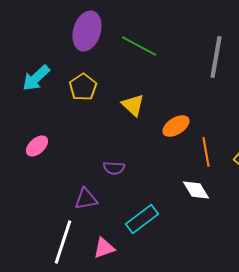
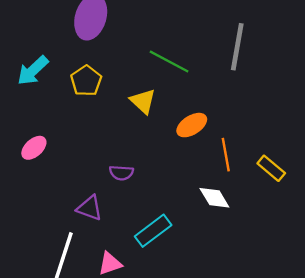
green line: (139, 46) -> (169, 61), moved
purple triangle: (86, 199) -> (90, 208), turned 30

